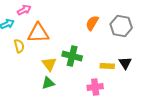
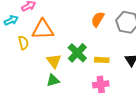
green cross: (72, 56) -> (77, 53), turned 30
yellow rectangle: (107, 66) -> (102, 60), moved

